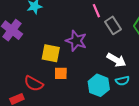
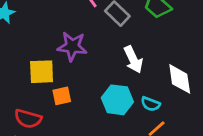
white arrow: (116, 60) -> (133, 60), turned 48
cyan semicircle: (122, 81) -> (150, 104), moved, turned 48

